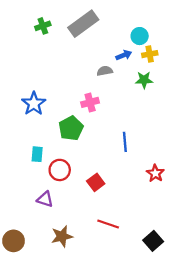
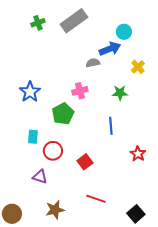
yellow cross: (150, 54) -> (138, 67), moved, turned -32
blue arrow: (124, 55) -> (110, 49), size x1.5
green star: (144, 80) -> (120, 93), moved

